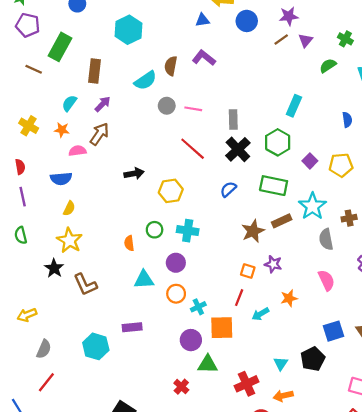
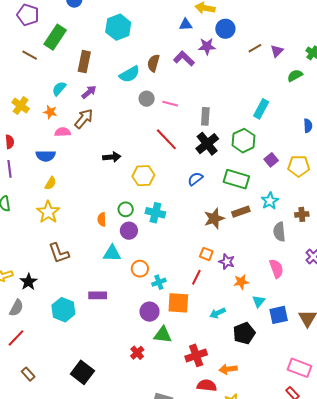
purple star: (289, 16) -> (207, 46), moved
cyan star: (313, 206) -> (270, 201), size x0.7
purple circle: (176, 263) -> (129, 231), moved
purple star: (273, 264) -> (227, 262), moved
black star: (54, 268) -> (28, 282), moved
cyan arrow: (260, 314) -> (218, 313), moved
black pentagon: (313, 359) -> (244, 333), moved
cyan triangle: (281, 364) -> (259, 301), moved

